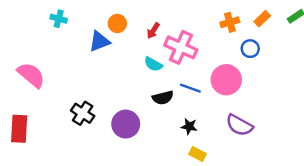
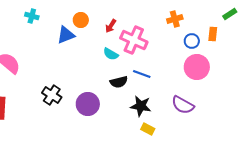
orange rectangle: (262, 19) -> (213, 34), moved, turned -40
pink circle: (226, 80) -> (197, 67), moved
black star: (189, 126) -> (141, 106), size x1.5

